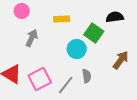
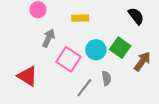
black semicircle: (115, 17) -> (136, 16), turned 60
green square: (94, 33) -> (120, 48), moved
pink square: (40, 79) -> (69, 59), moved, turned -30

